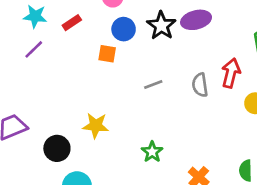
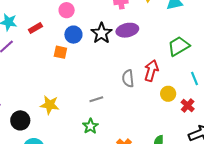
gray line: (153, 84) -> (96, 99), moved

